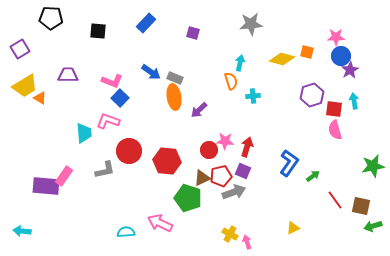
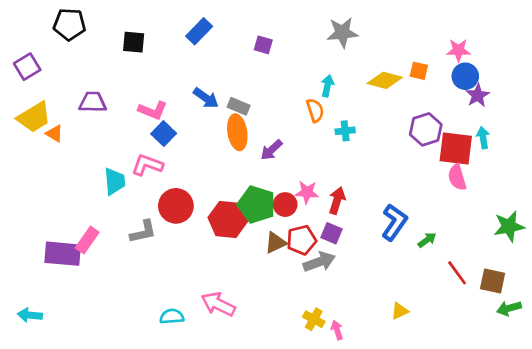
red square: (334, 109) -> (456, 149), size x1.5
green pentagon: (188, 198) -> (256, 205), moved

